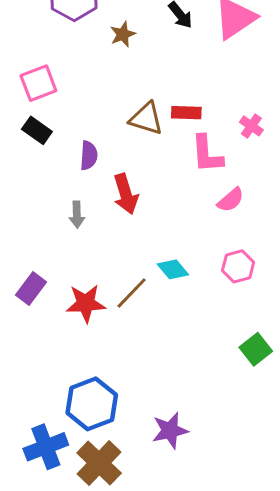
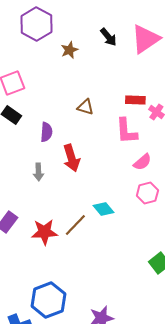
red rectangle: (186, 113) -> (135, 100), moved
brown triangle: (146, 119) -> (85, 107), size x0.7
pink hexagon: (238, 266) -> (147, 193), moved

